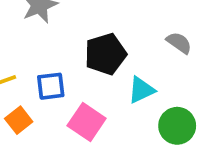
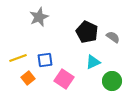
black pentagon: (105, 54) -> (87, 32), moved, turned -30

